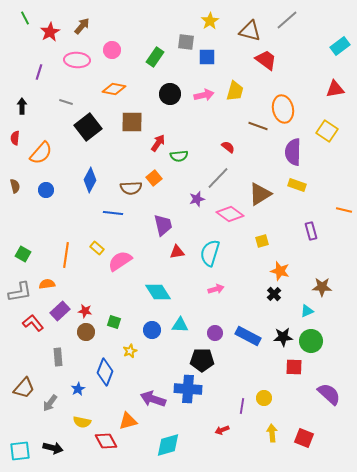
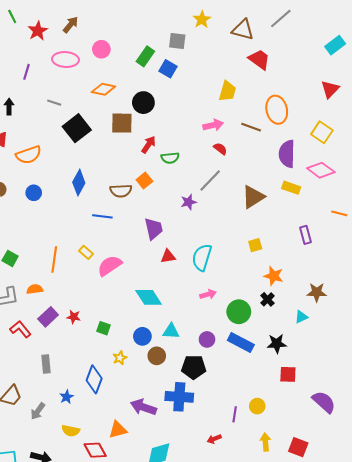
blue square: (207, 57) -> (168, 69), moved, turned 30
red triangle: (335, 89) -> (330, 89), turned -36
black circle: (170, 94) -> (143, 103), moved
pink arrow: (204, 95) -> (213, 125), moved
orange semicircle: (41, 153) -> (29, 155), turned 30
pink diamond: (230, 214) -> (321, 170), moved
brown circle: (86, 332) -> (157, 356), moved
green circle: (311, 341) -> (239, 312), moved

